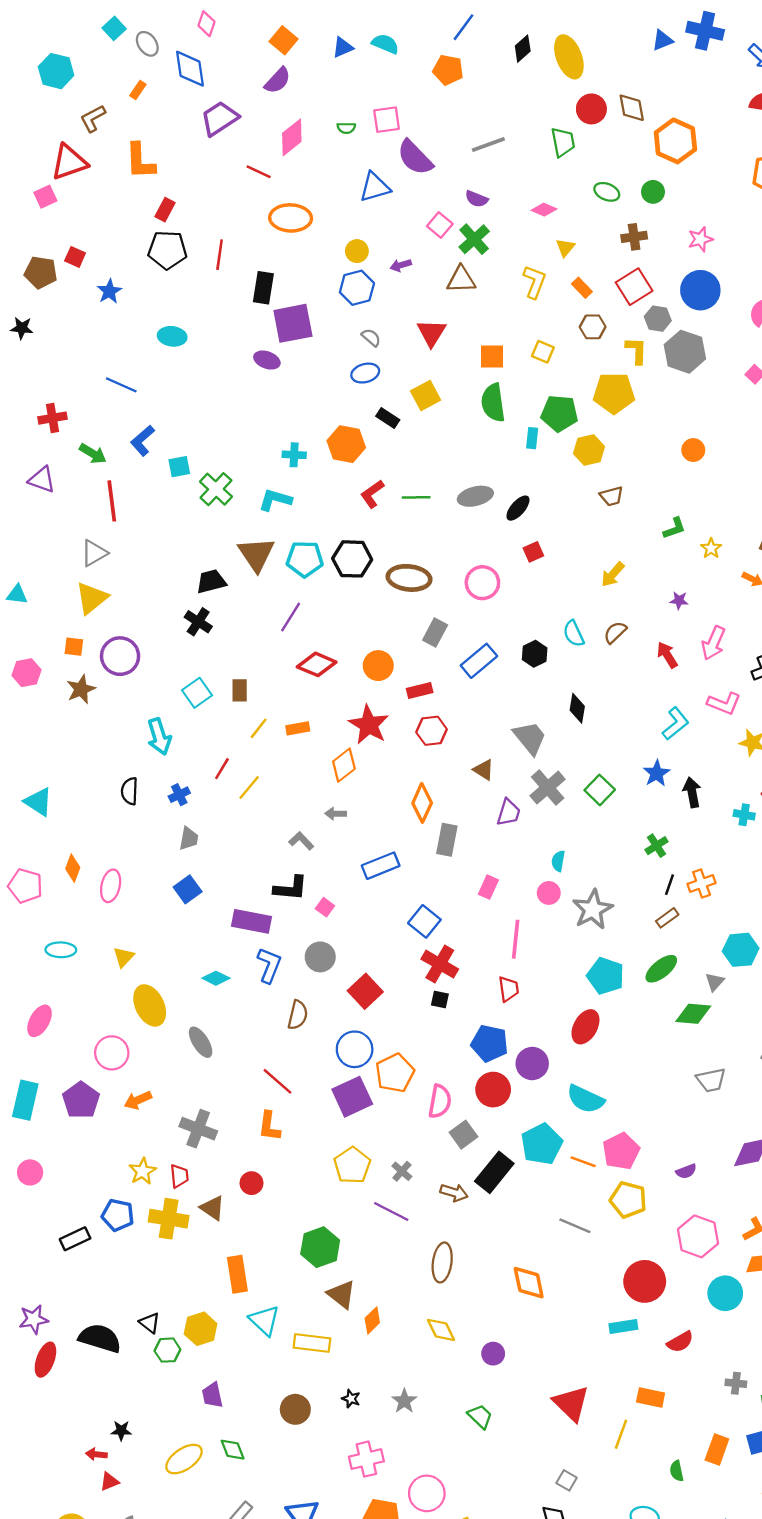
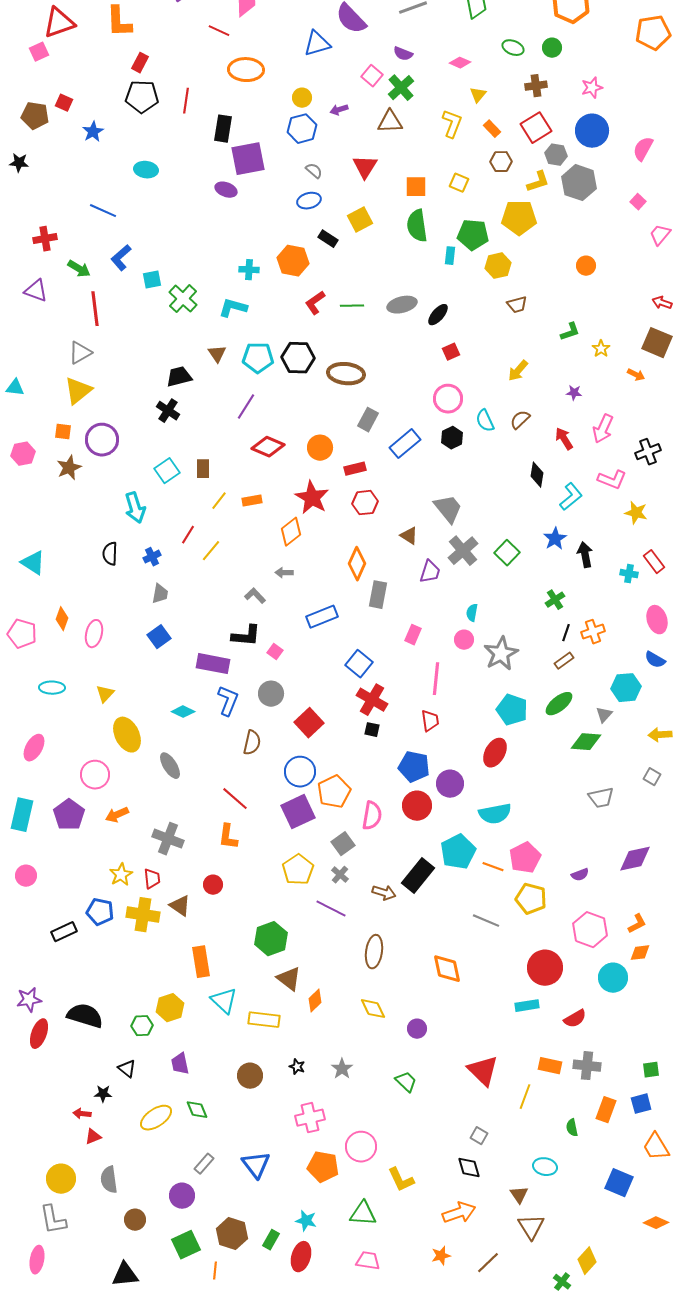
yellow L-shape: (636, 351) -> (538, 182), turned 70
brown triangle: (256, 554) -> (217, 354), size x0.6
pink circle: (482, 583) -> (448, 399), moved
black diamond: (577, 708) -> (537, 475), moved
cyan semicircle: (585, 1099) -> (495, 814), turned -36
gray square: (463, 1135) -> (343, 844), moved
black triangle: (150, 1323) -> (127, 1069), moved
gray cross: (736, 1383) -> (587, 1066), moved, size x1.5

